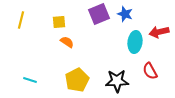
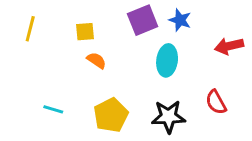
cyan ellipse: (135, 42) -> (167, 60), moved
cyan line: (30, 80) -> (53, 109), moved

